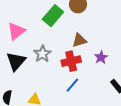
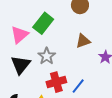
green rectangle: (53, 16) -> (43, 23), moved
red cross: (71, 61) -> (56, 82), moved

